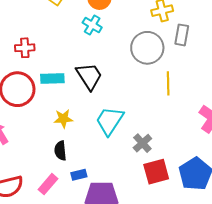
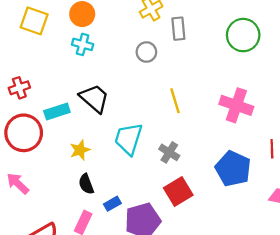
gray circle: (147, 48) -> (146, 52), size x0.6
yellow line: (168, 83) -> (175, 101), moved
red square: (156, 172) -> (178, 191), moved

